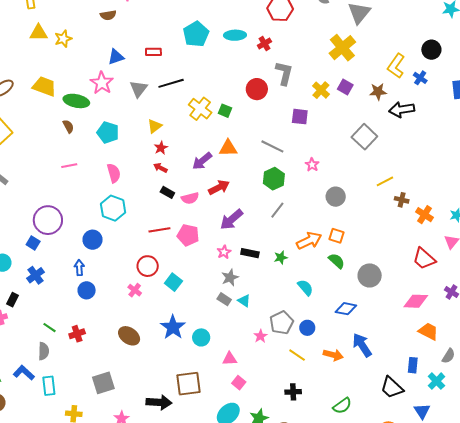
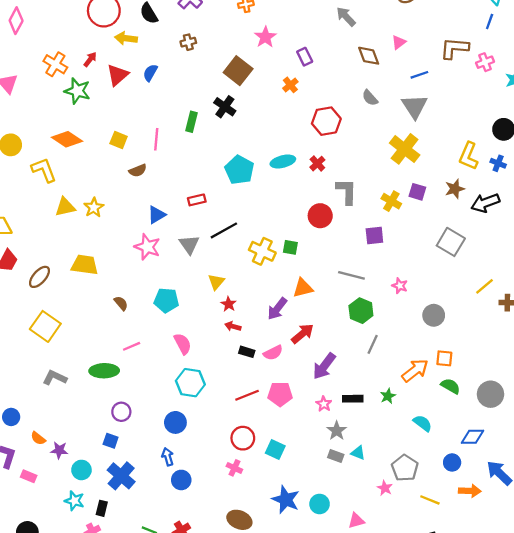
green ellipse: (76, 101) -> (104, 371), moved
purple circle: (48, 220) -> (121, 412), size x0.6
blue cross: (36, 275) -> (121, 476), size x1.4
blue circle: (307, 328) -> (452, 462), moved

